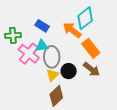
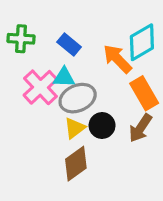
green cross: (13, 35) -> (21, 39), moved
gray ellipse: (52, 57) -> (78, 98), turned 60
brown arrow: (92, 69) -> (140, 128), turned 78

